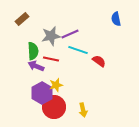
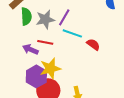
purple line: (70, 34) -> (64, 17), turned -36
green semicircle: (33, 51) -> (26, 16), moved
yellow star: (56, 85) -> (50, 68), size x1.5

